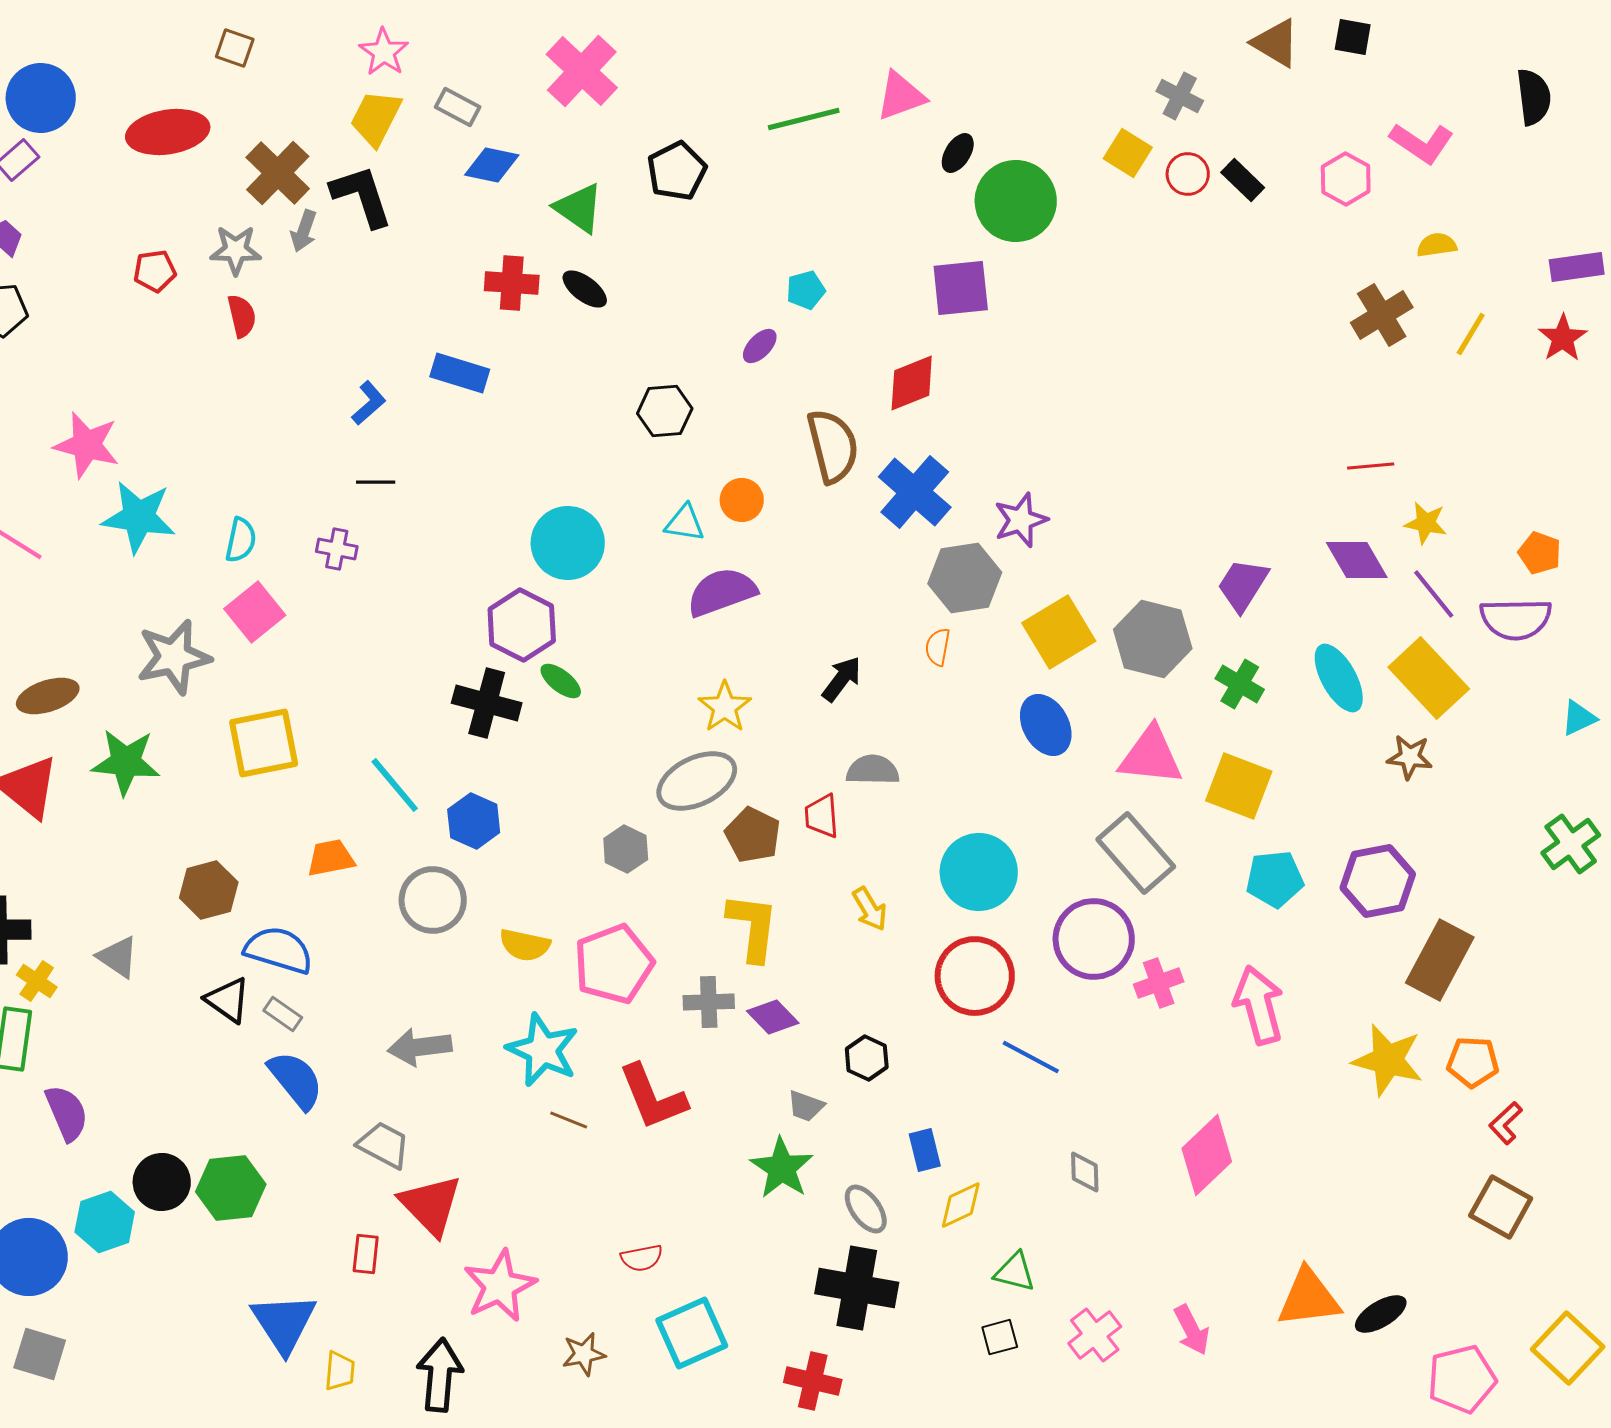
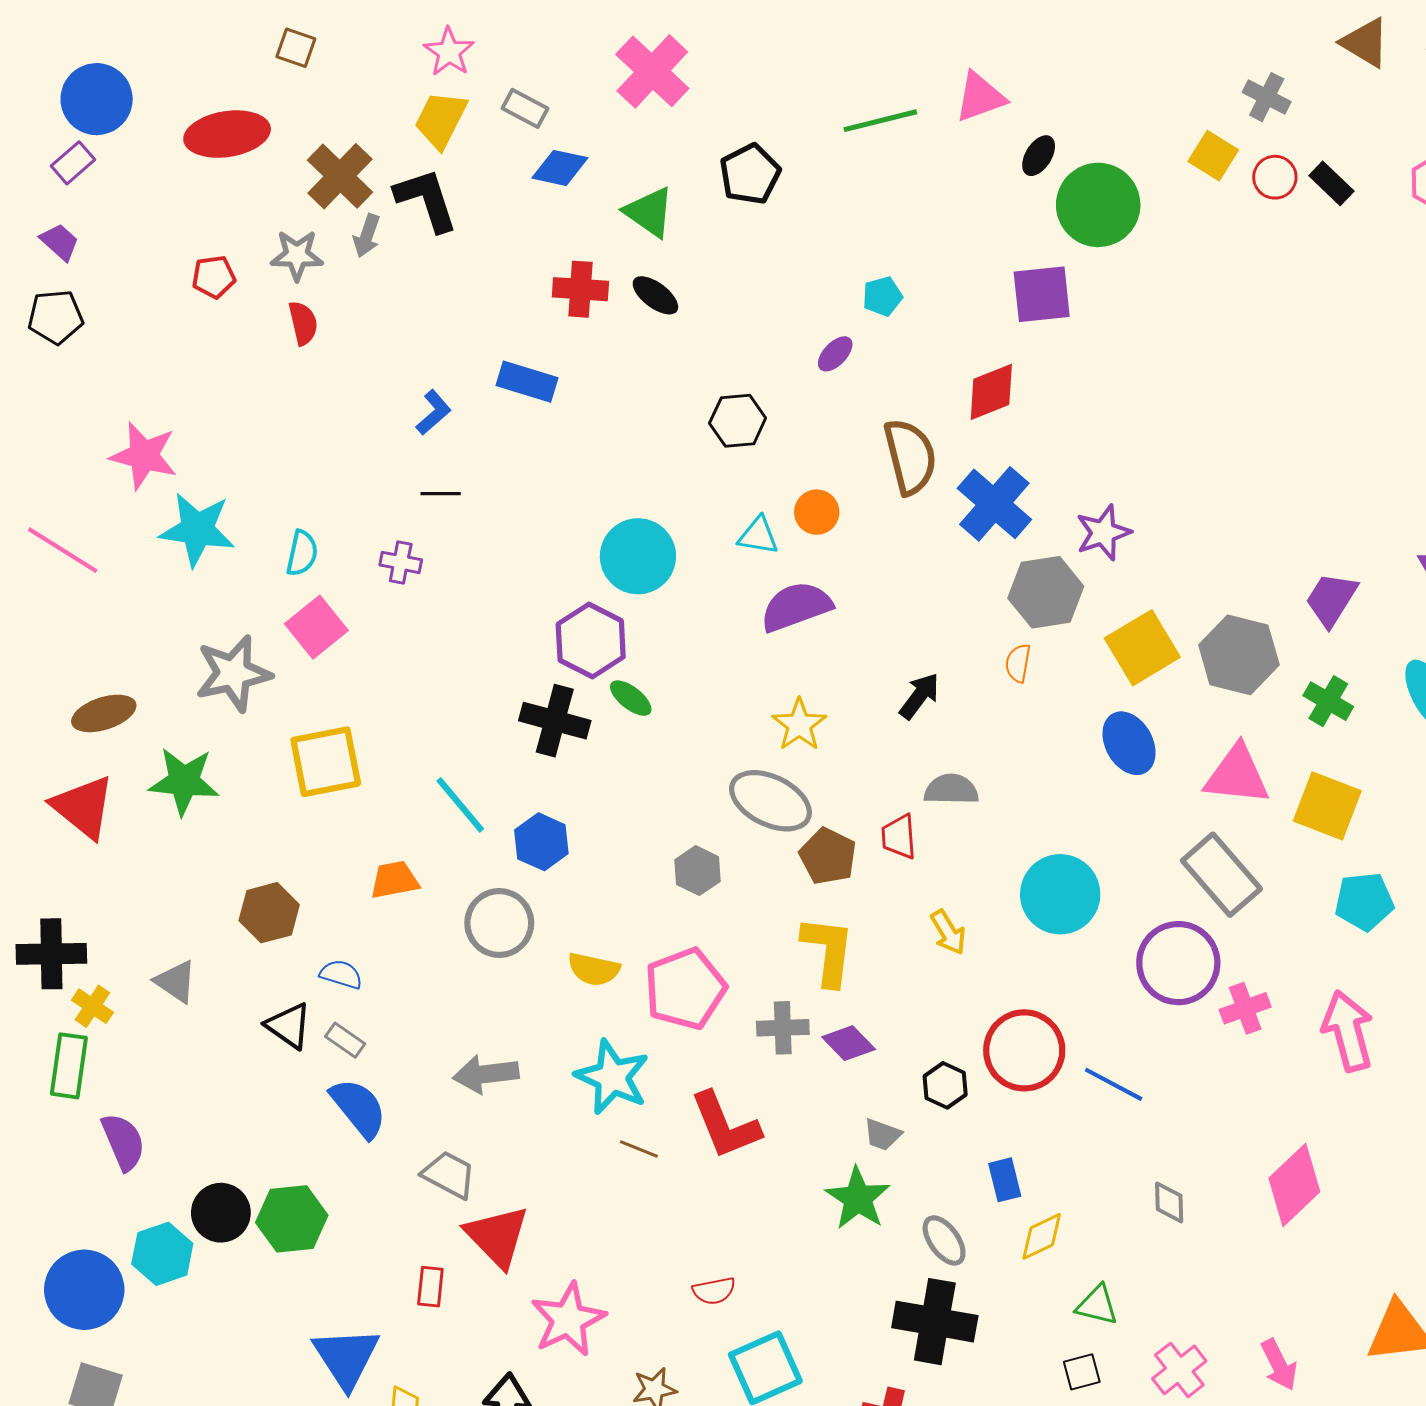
gray ellipse: (697, 781) -> (770, 801), turned 52
blue semicircle: (279, 950) -> (341, 974), size x0.6
red circle: (975, 976) -> (1024, 1050), moved

